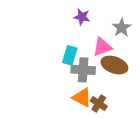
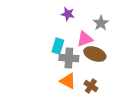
brown cross: (99, 104) -> (91, 86), moved

